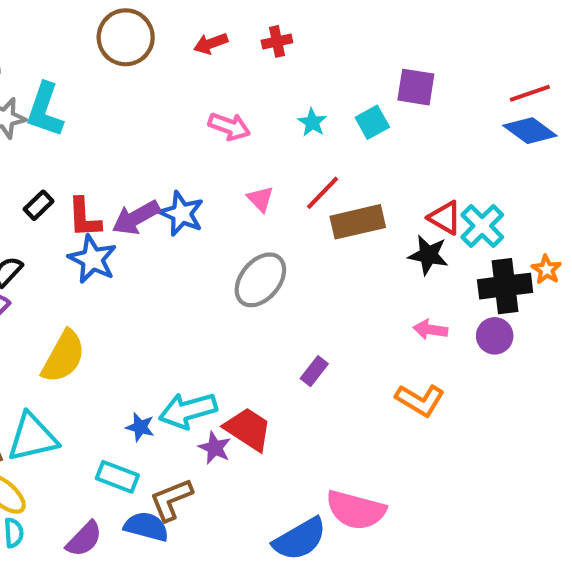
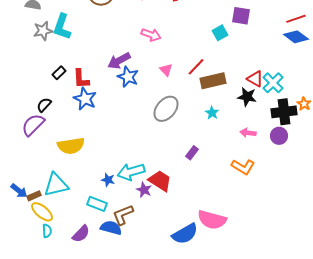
cyan star: (312, 122) -> (212, 113), moved
purple arrow: (136, 218) -> (119, 61), moved
yellow semicircle: (63, 357) -> (71, 146), turned 52

